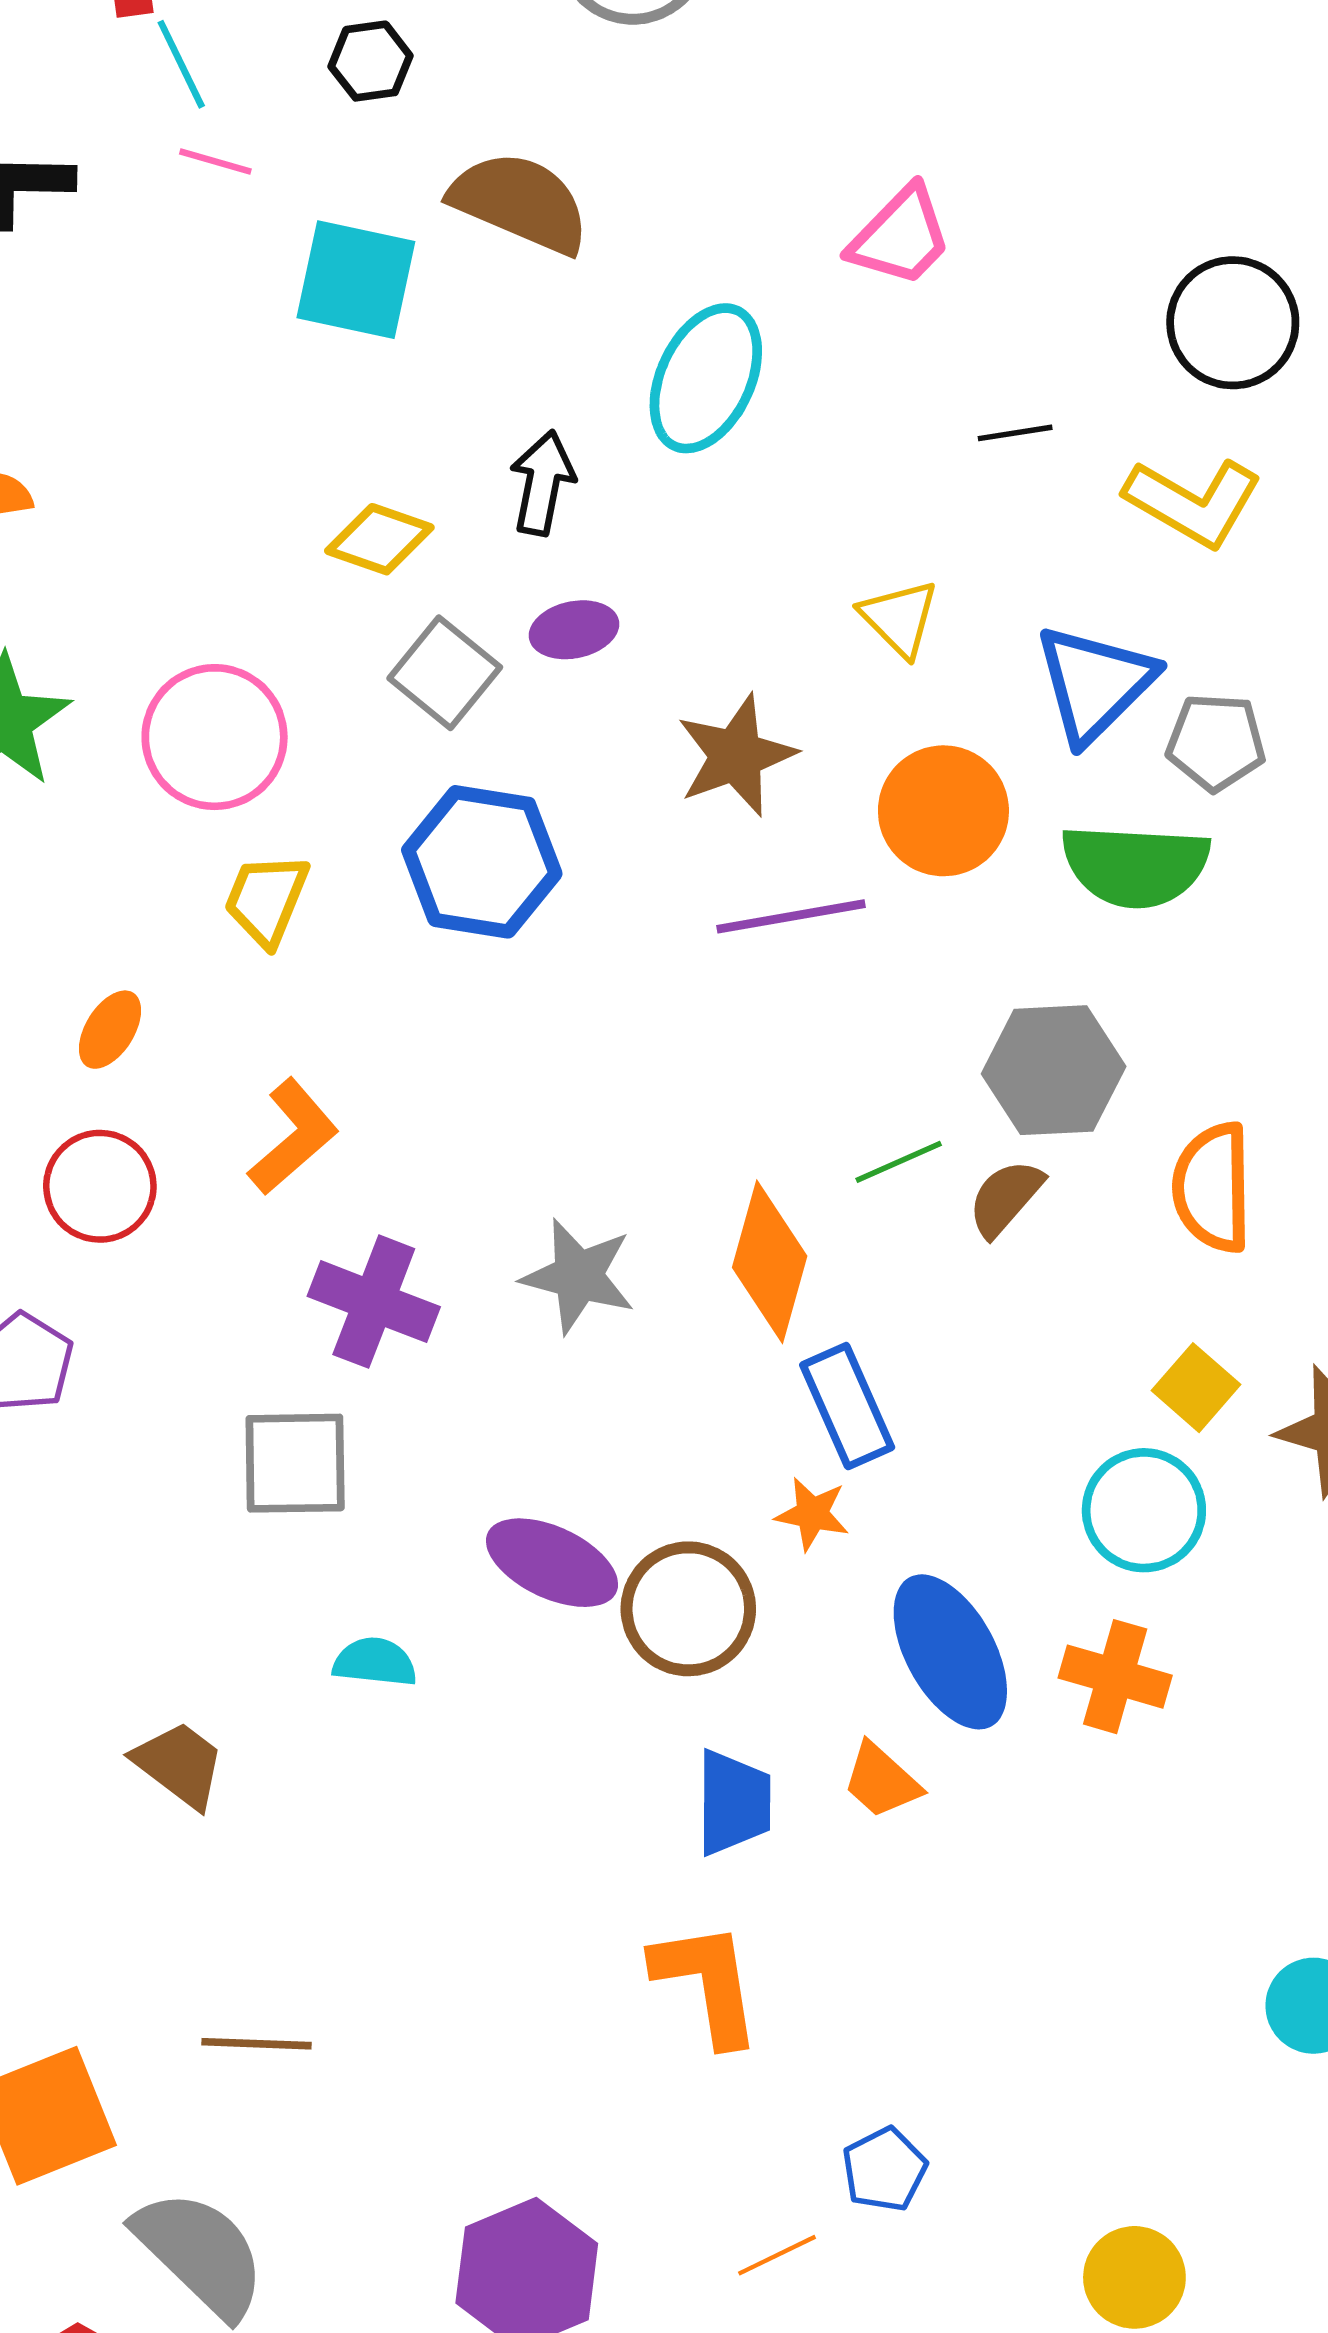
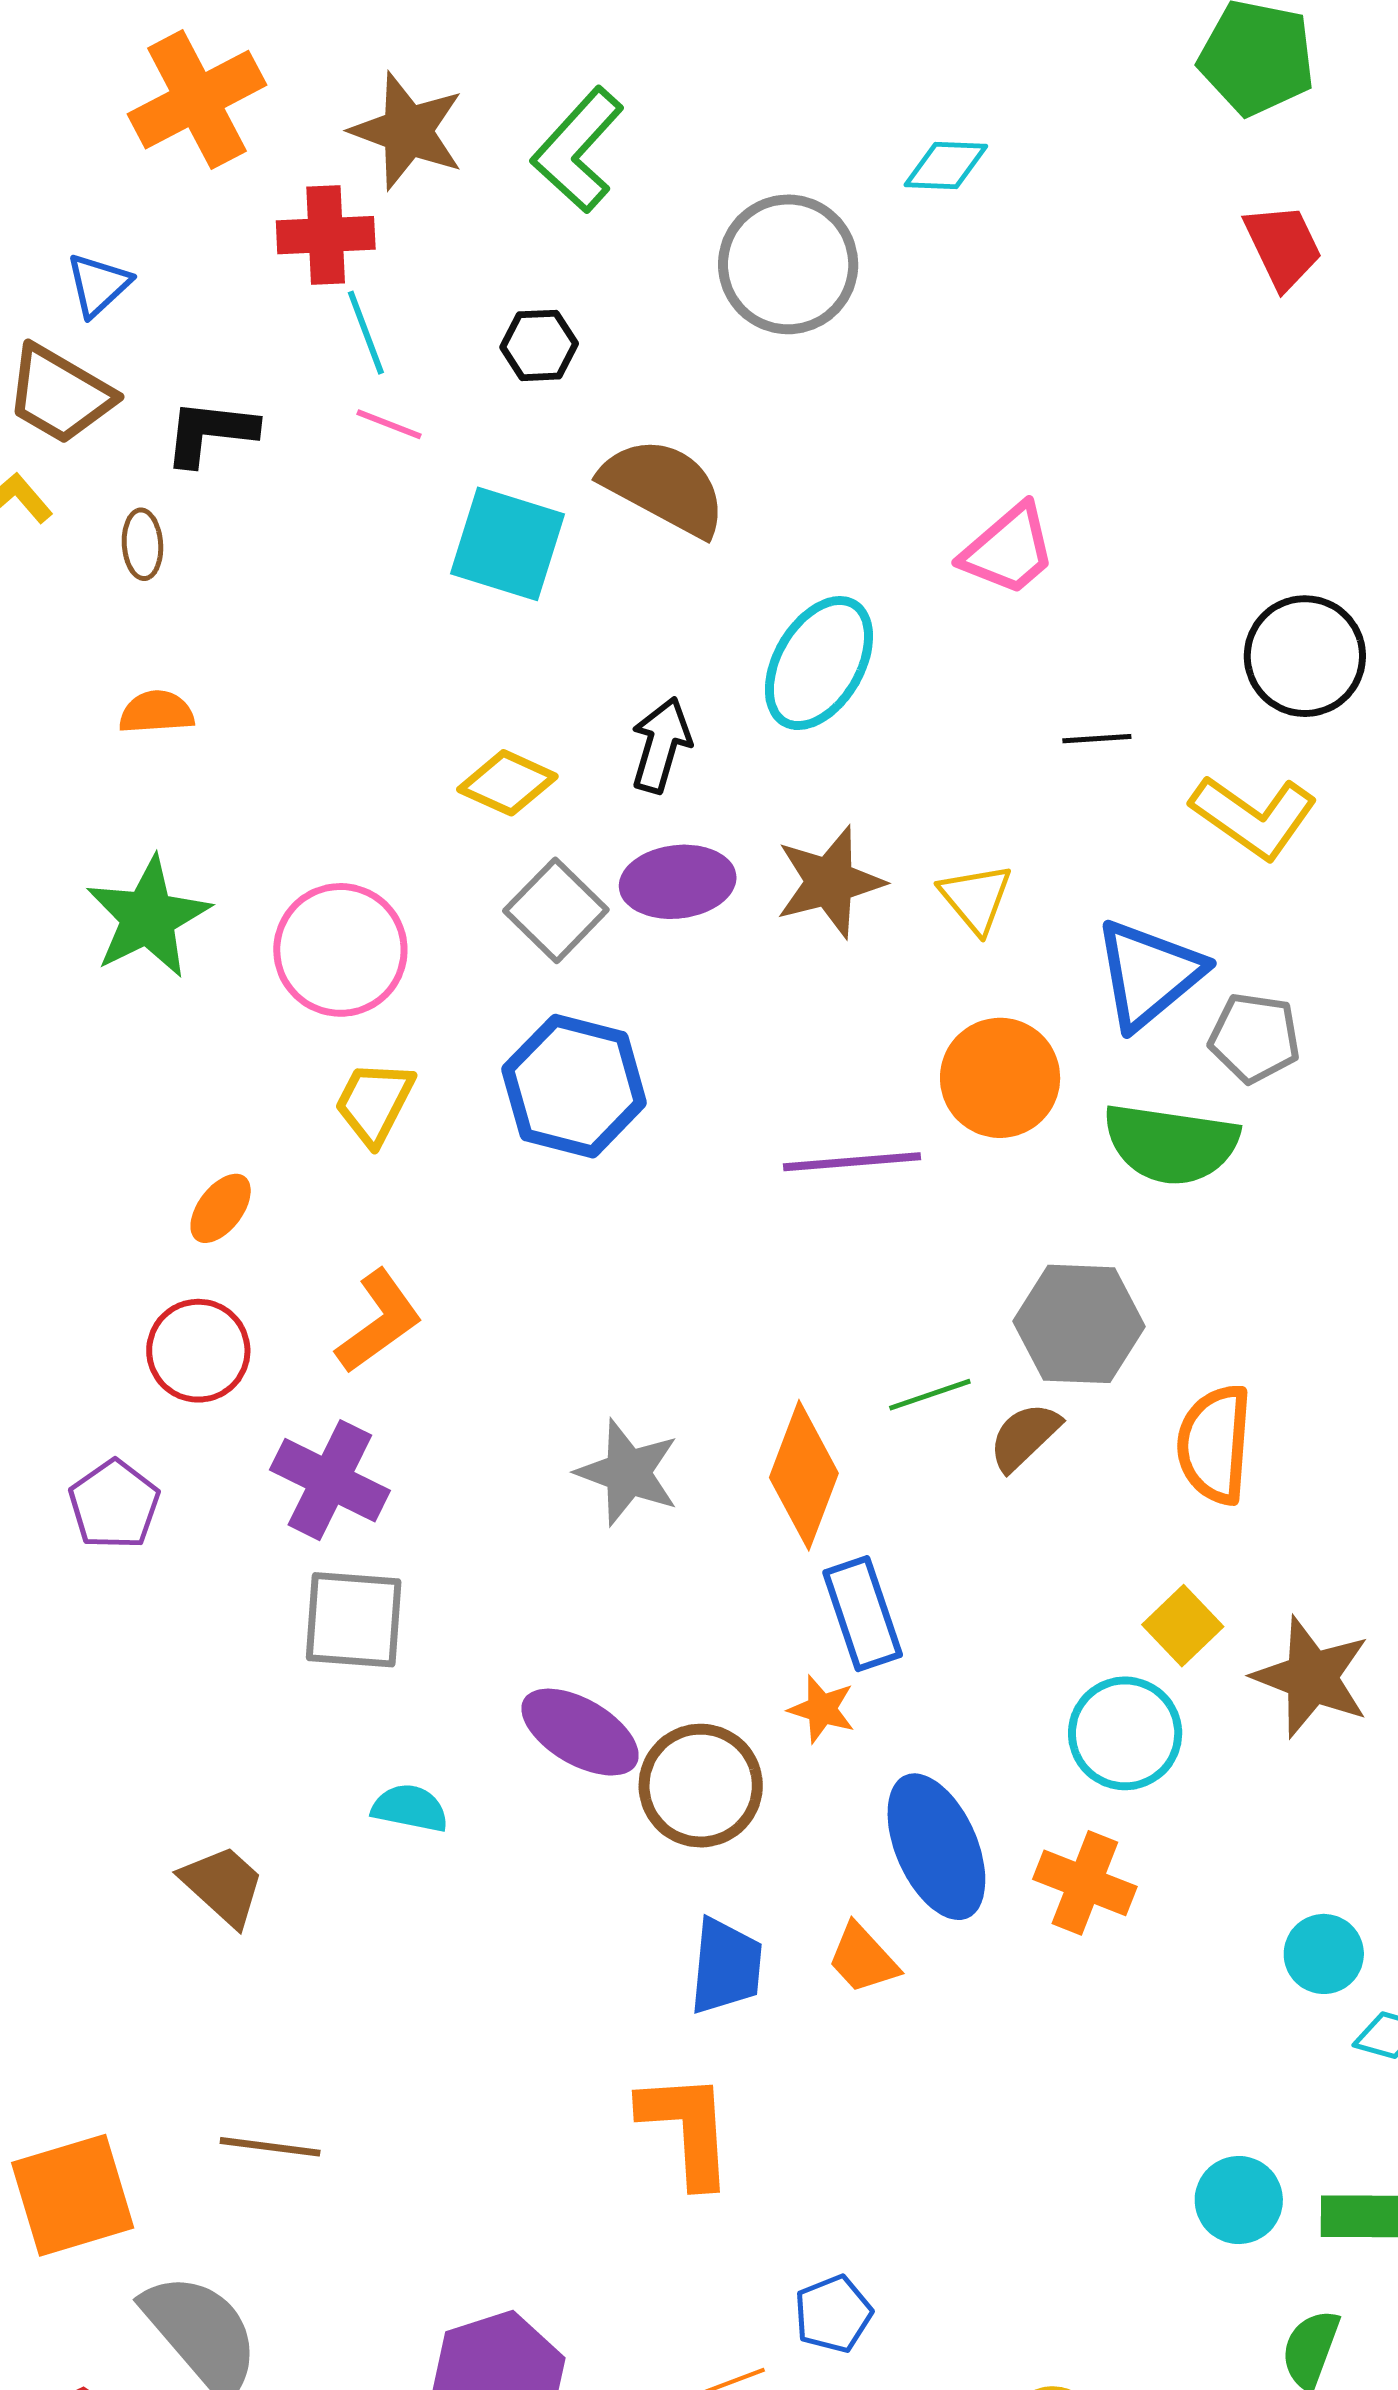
purple ellipse: (574, 630) -> (678, 882), size x1.4
brown star: (736, 756) -> (830, 882), moved
purple cross: (374, 1302) -> (330, 1480), moved

